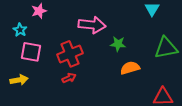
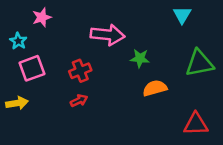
pink square: (31, 52) -> (32, 68), turned -30
red cross: (70, 54) -> (80, 71), size x0.7

